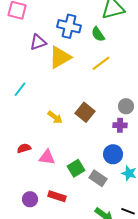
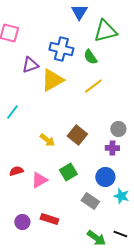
pink triangle: (47, 157) -> (39, 180), turned -36
green square: (76, 168) -> (68, 172), moved

